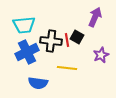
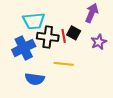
cyan trapezoid: (24, 25) -> (34, 21), moved
purple star: (101, 55) -> (99, 42), moved

